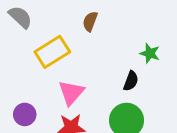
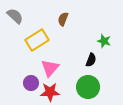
purple circle: (25, 114) -> (31, 83), moved

